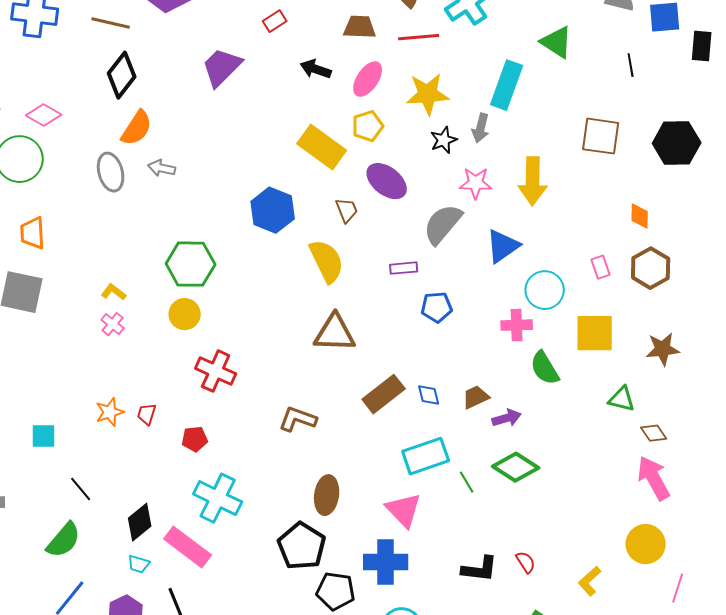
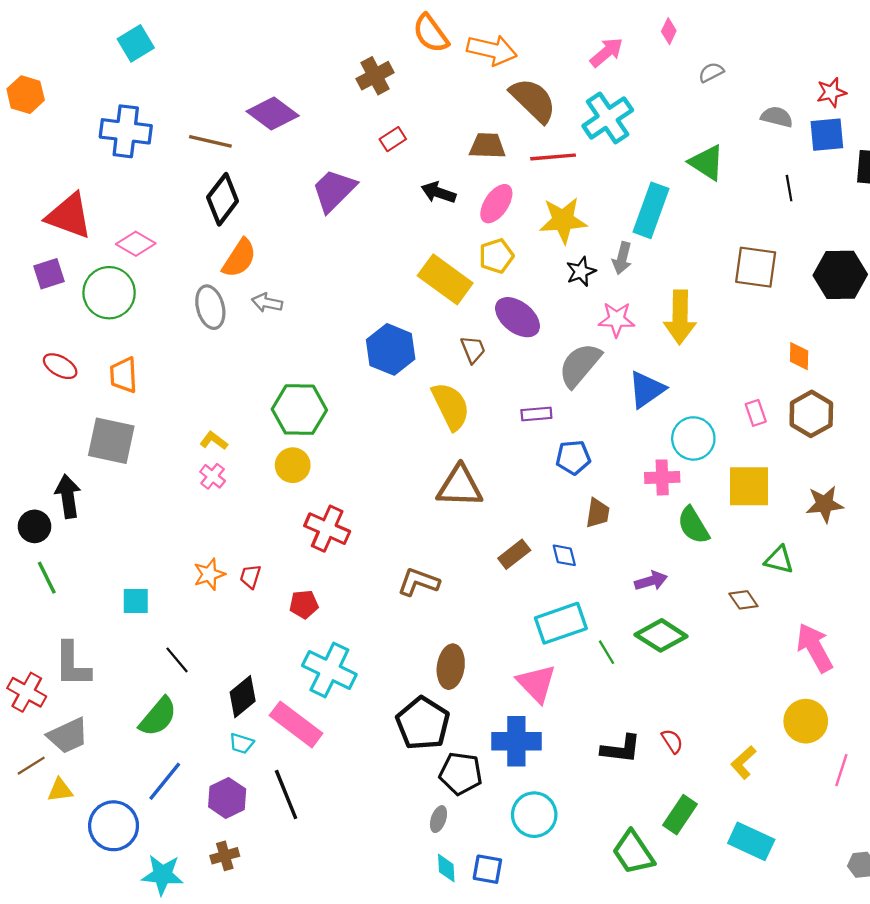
brown rectangle: (384, 394) -> (514, 554), size x0.7
brown trapezoid: (476, 397) -> (598, 513), moved, turned 124
brown diamond: (654, 433) -> (743, 600), moved

